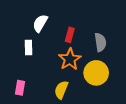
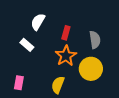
white rectangle: (29, 48) -> (27, 45), turned -48

